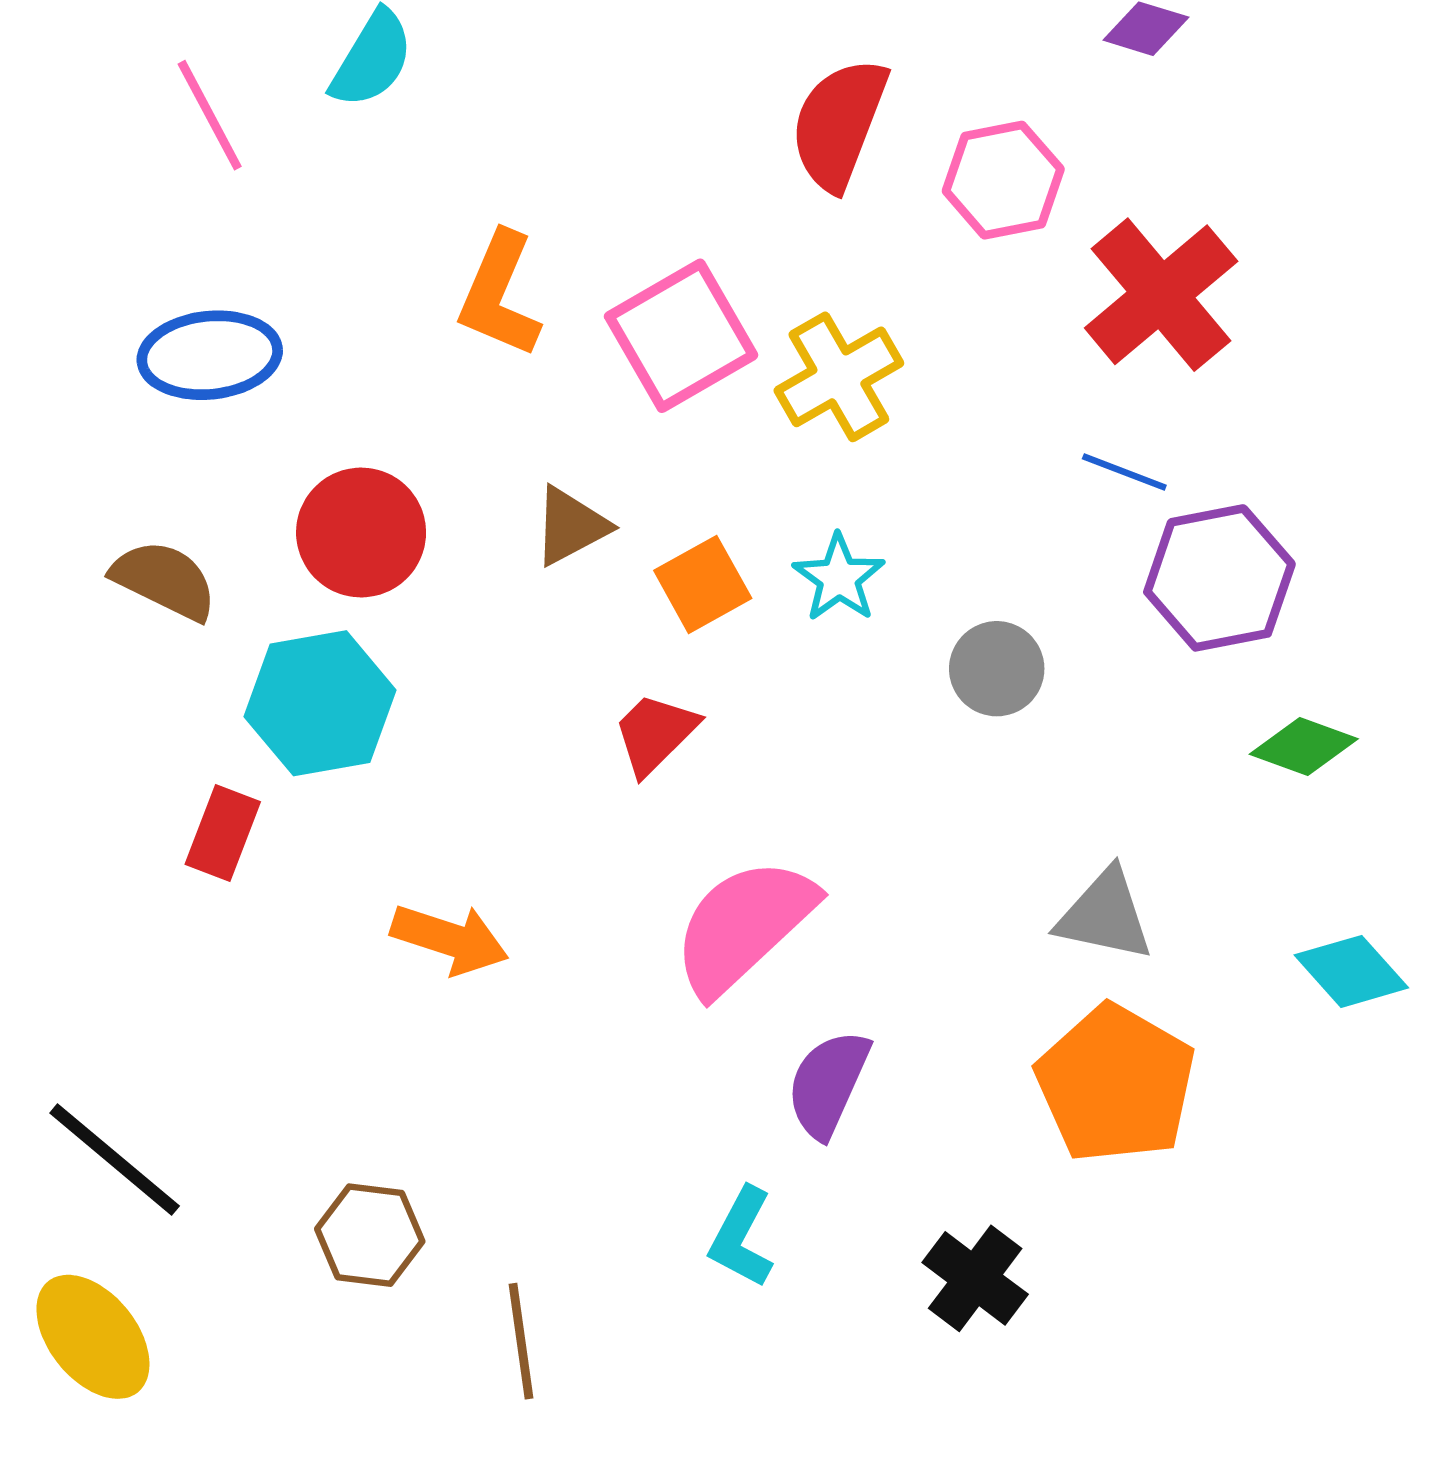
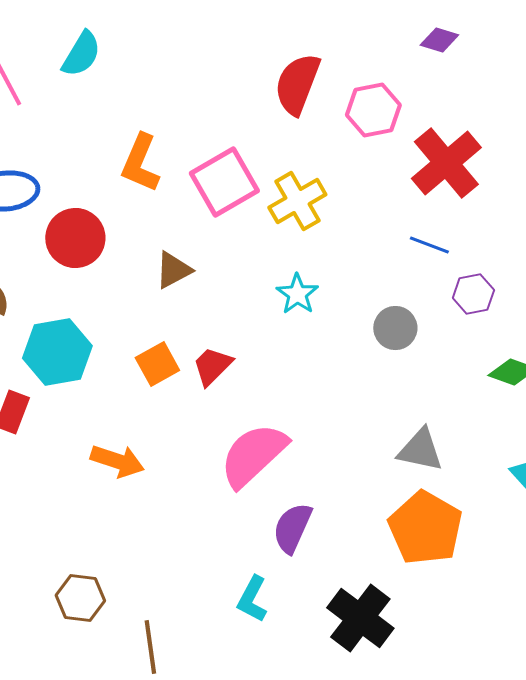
red circle: (361, 533) -> (75, 238), moved
purple hexagon: (1219, 578) -> (473, 294), size x0.6
orange square: (703, 584) -> (157, 364), moved
gray circle: (997, 669) -> (395, 328), moved
black cross: (975, 1278) -> (360, 618), size x1.4

